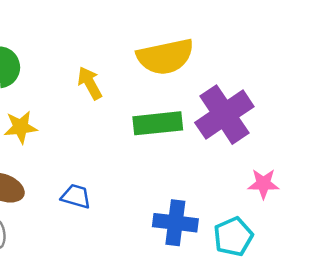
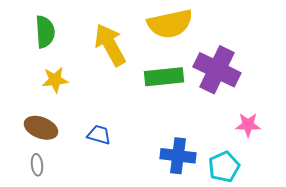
yellow arrow: (90, 83) -> (110, 45), size x1.6
purple cross: (224, 115) -> (217, 70), turned -30

